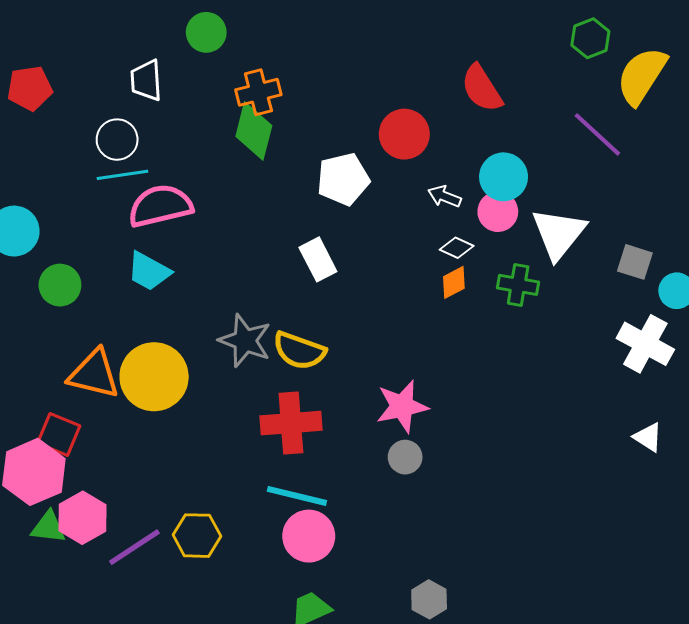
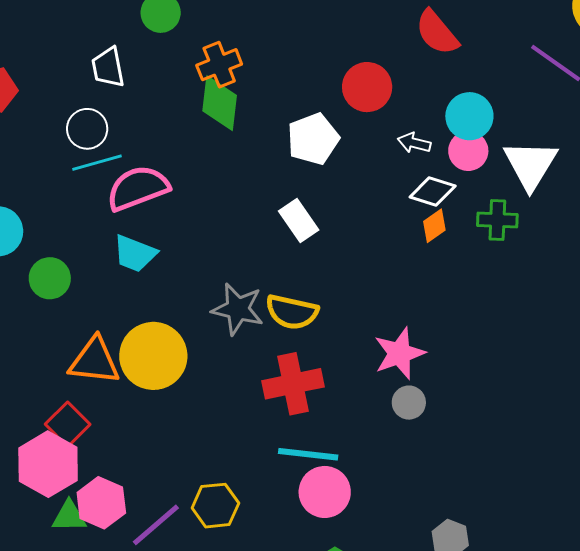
white diamond: (457, 248) -> (433, 191), size x1.4
red square: (59, 434) -> (68, 424), turned 30

